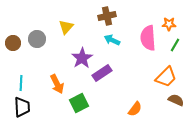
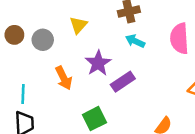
brown circle: (13, 43) -> (14, 35), moved
orange arrow: (57, 84) -> (64, 78), moved

